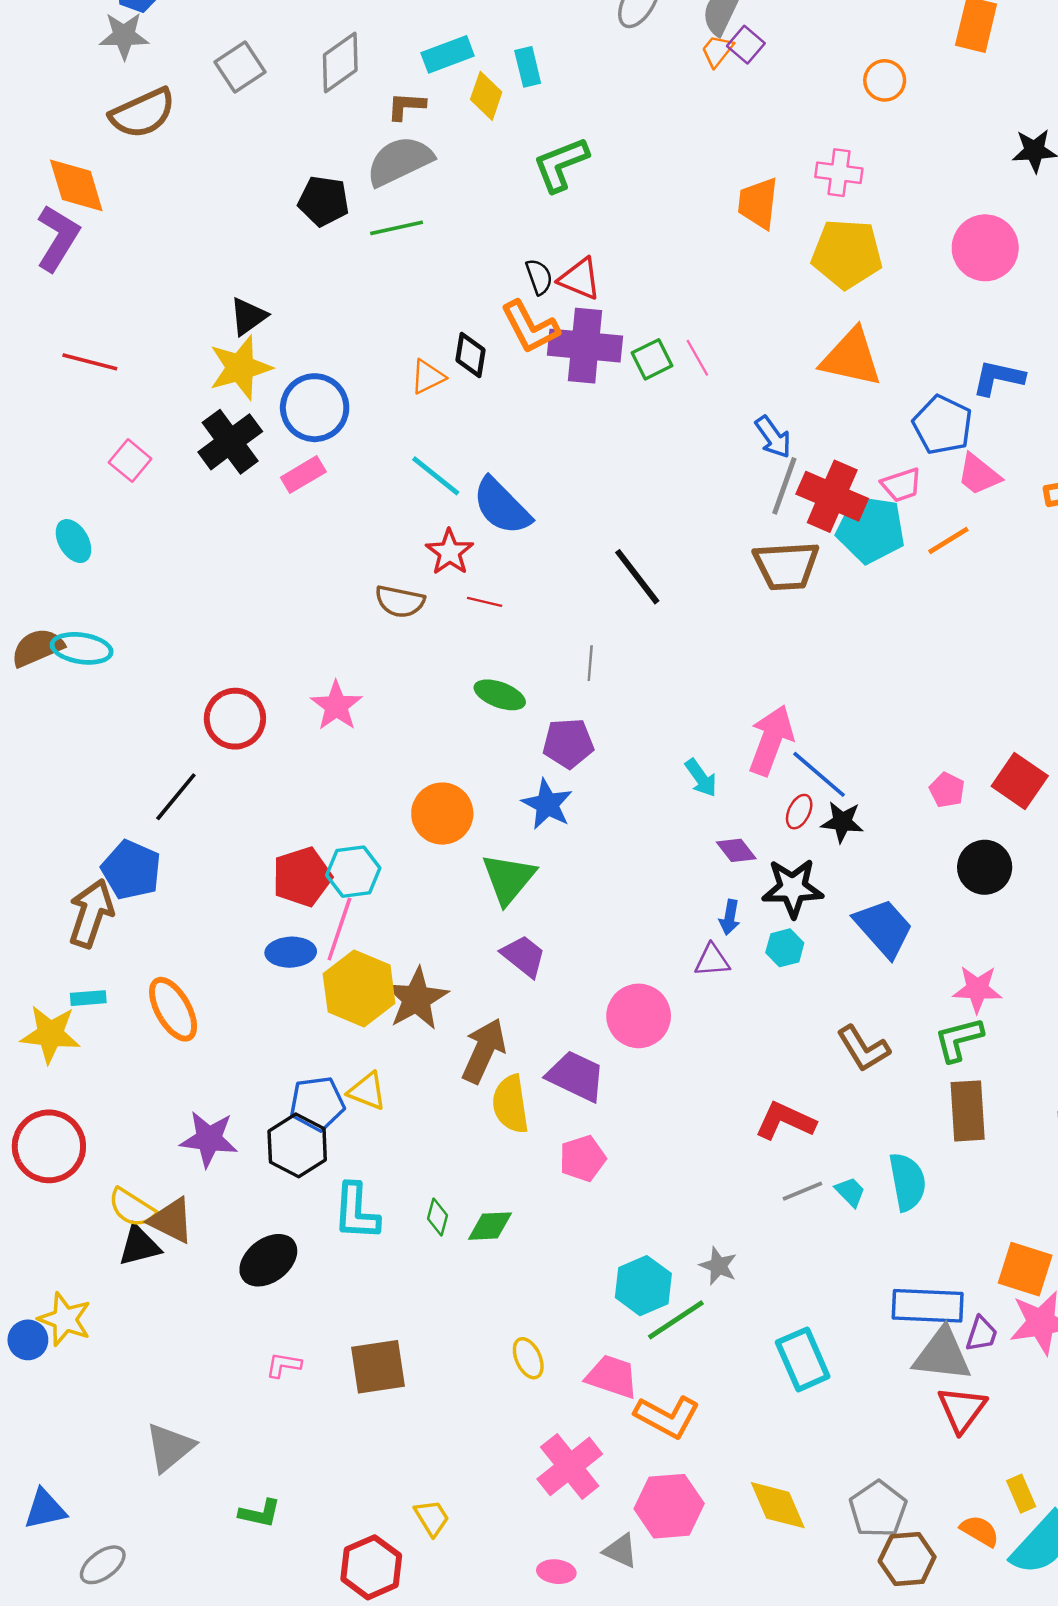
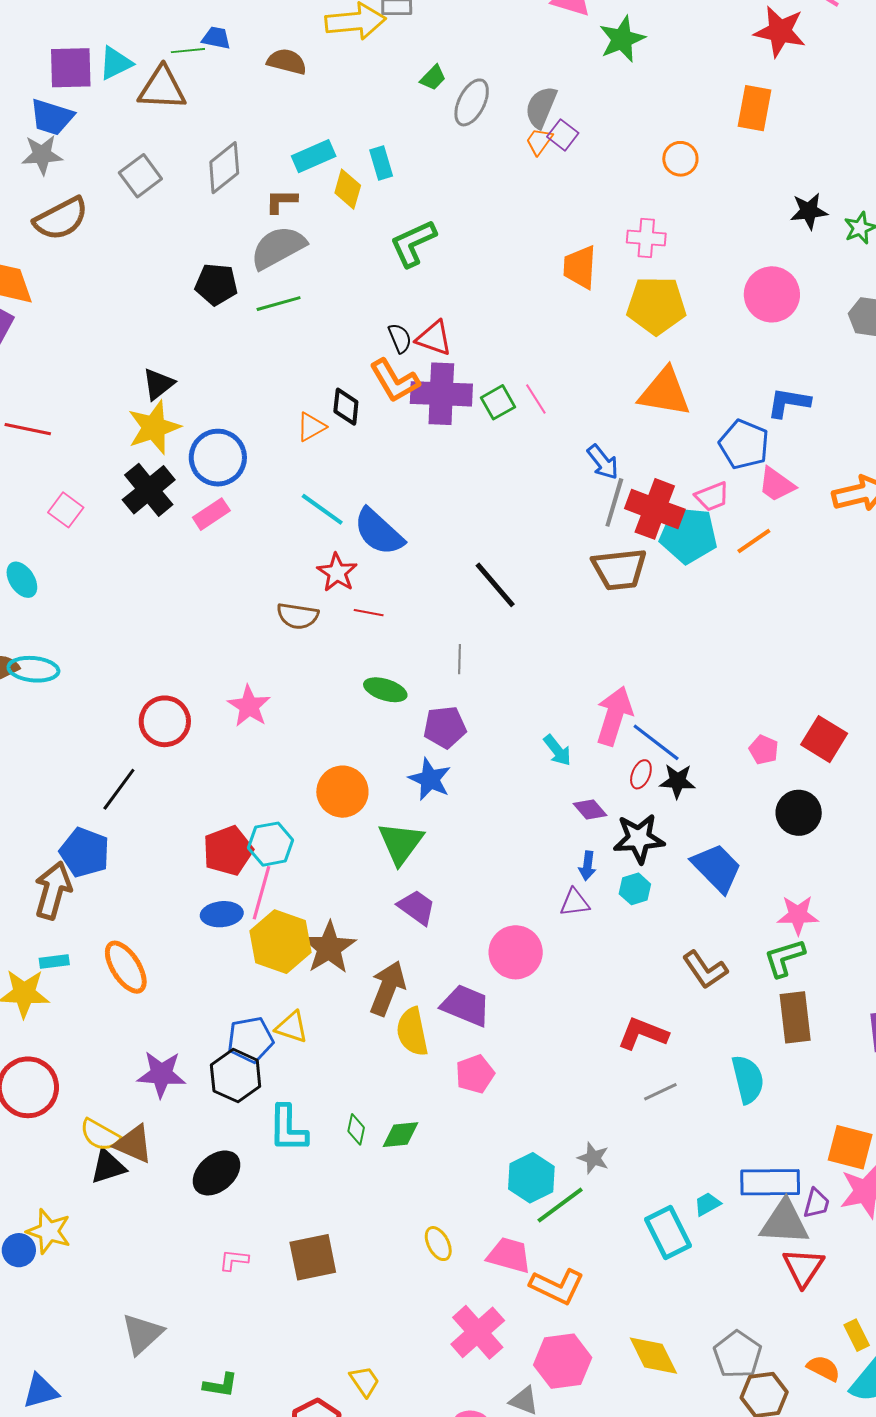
cyan trapezoid: (850, 1192) -> (707, 1204), moved, turned -72

